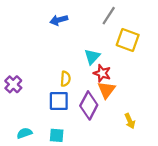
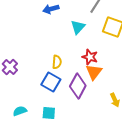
cyan triangle: (92, 57) -> (78, 27), moved
blue square: (59, 101) -> (51, 82), turned 30

